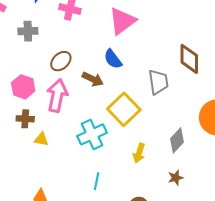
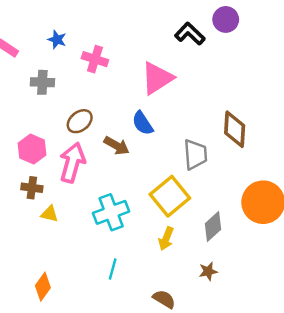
yellow square: (124, 109) -> (170, 196), moved

